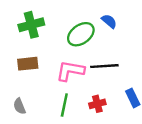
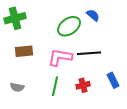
green cross: (31, 25) -> (15, 18), moved
gray semicircle: (19, 106) -> (17, 87), turned -56

